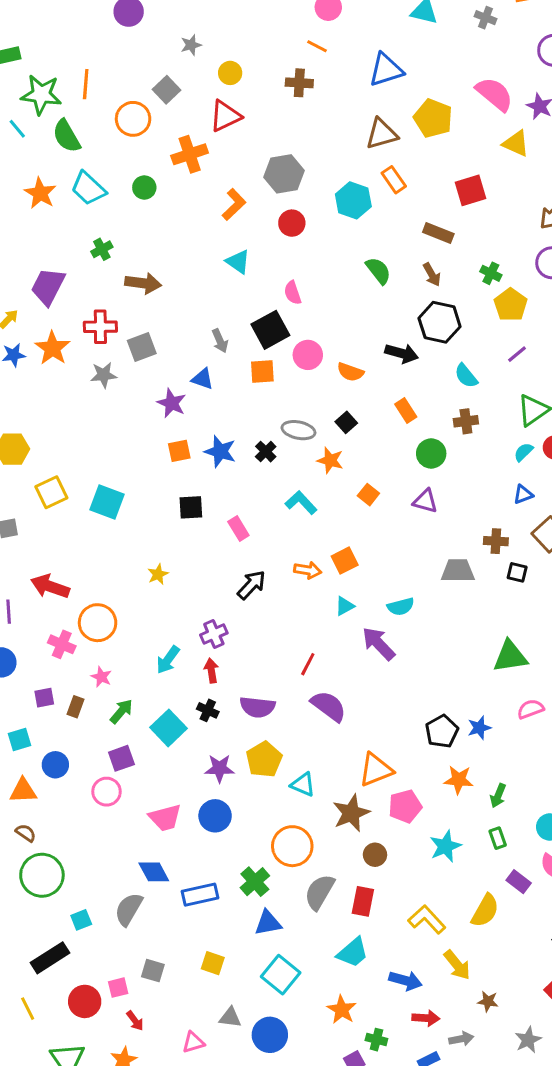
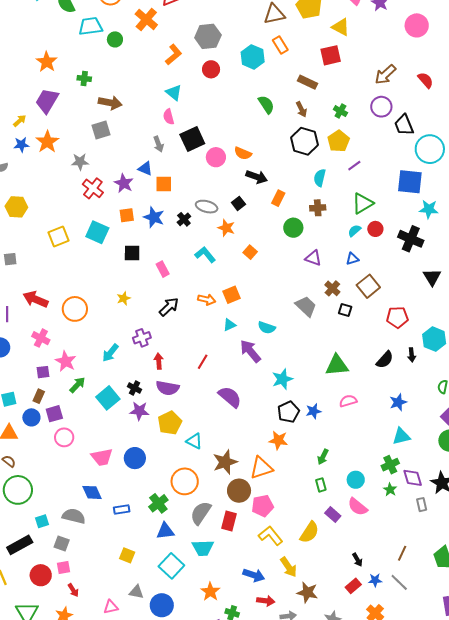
yellow triangle: (516, 143) -> (341, 27), moved
orange cross: (190, 154) -> (146, 19), turned -35
cyan trapezoid: (88, 188) -> (91, 26), moved, turned 125
orange star: (40, 193) -> (47, 62), moved
green cross: (102, 249) -> (84, 79), turned 32
pink semicircle: (293, 293) -> (169, 117), moved
yellow pentagon: (511, 305) -> (338, 141), moved
red cross: (100, 327) -> (93, 188), moved, turned 35
gray square: (142, 347) -> (101, 130), moved
black arrow: (402, 353) -> (257, 177), moved
orange square: (262, 371) -> (164, 184), moved
orange semicircle: (350, 372) -> (243, 153), moved
cyan semicircle: (466, 376) -> (320, 178), turned 48
orange rectangle: (406, 411) -> (278, 198), turned 56
yellow square: (51, 492) -> (58, 236), moved
purple triangle: (425, 501) -> (313, 258), moved
cyan square: (107, 502) -> (97, 232), moved
brown cross: (496, 541) -> (332, 288), turned 35
gray trapezoid: (458, 571) -> (306, 306), turned 40
yellow star: (158, 574) -> (124, 298), moved
cyan semicircle: (401, 607) -> (267, 328), turned 30
orange circle: (98, 623) -> (75, 309), moved
red arrow: (211, 671) -> (159, 361), moved
pink star: (101, 677) -> (66, 361), size x1.5
purple square: (44, 698) -> (43, 372), moved
purple semicircle: (329, 706) -> (230, 397), moved
brown rectangle: (75, 707) -> (39, 396), moved
purple square: (121, 758) -> (54, 414), moved
purple star: (219, 768) -> (139, 411), moved
orange triangle: (376, 770) -> (261, 468), moved
orange star: (459, 780) -> (278, 440), moved
pink pentagon: (405, 806) -> (263, 506), moved
cyan star: (445, 846) -> (282, 379), moved
brown circle: (375, 855) -> (239, 491), size x1.5
blue rectangle: (200, 895) -> (122, 510), size x0.7
gray semicircle: (129, 909) -> (74, 516), turned 70
cyan trapezoid: (353, 952) -> (203, 548), moved, turned 35
gray square: (153, 971) -> (62, 544), moved
brown star: (488, 1001) -> (307, 592), size x1.5

